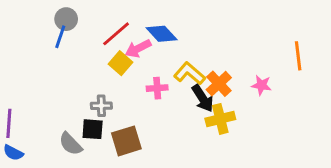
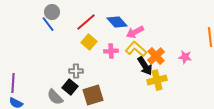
blue line: (60, 37) -> (48, 24), turned -56
pink arrow: (138, 48) -> (135, 32), moved
pink cross: (157, 88) -> (111, 51), moved
black square: (93, 129) -> (70, 87), turned 35

